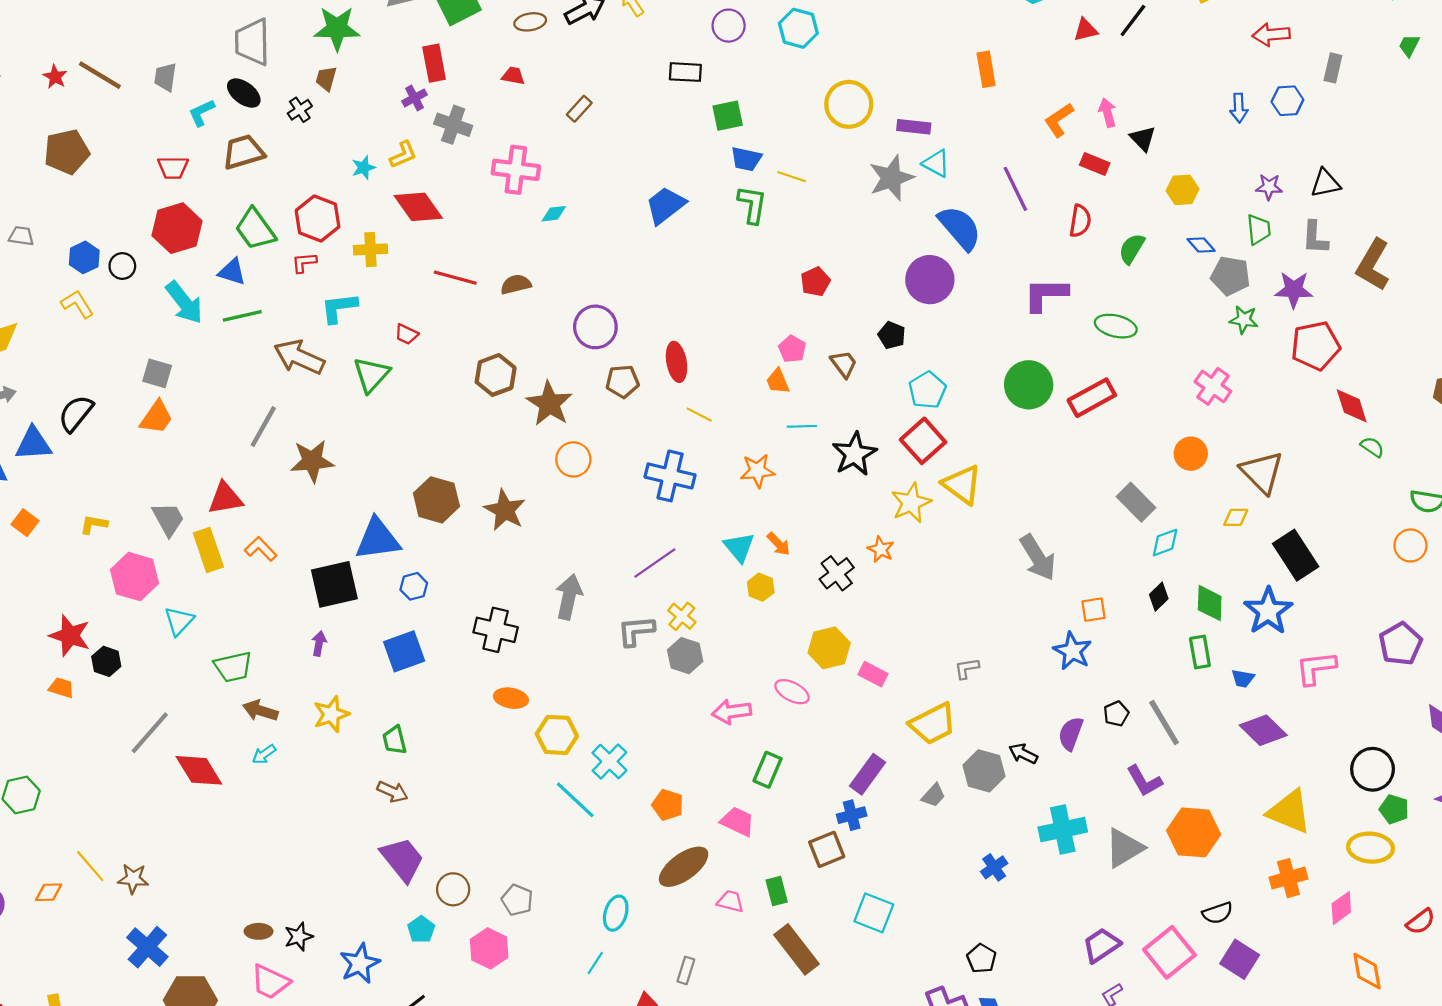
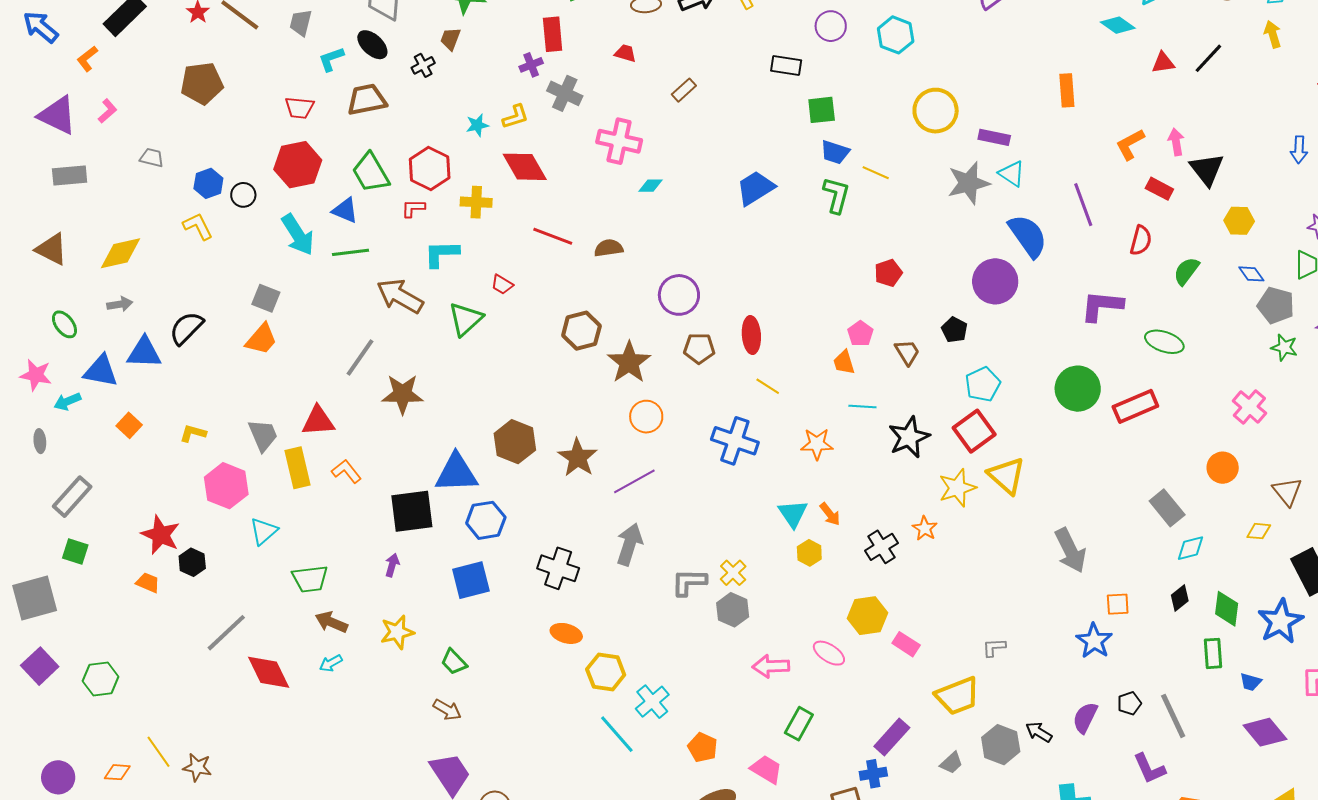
black triangle: (1143, 139) -> (1207, 169), size x1.4
brown triangle: (1262, 472) -> (1287, 492), size x0.7
purple line: (655, 563) -> (634, 481), moved
blue hexagon: (414, 586) -> (486, 520), size x1.5
green trapezoid: (395, 740) -> (454, 662), turned -36

